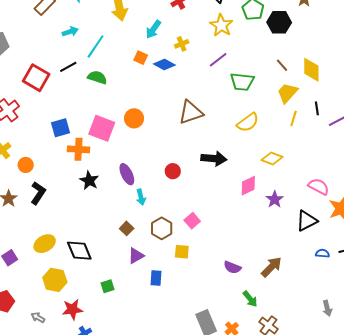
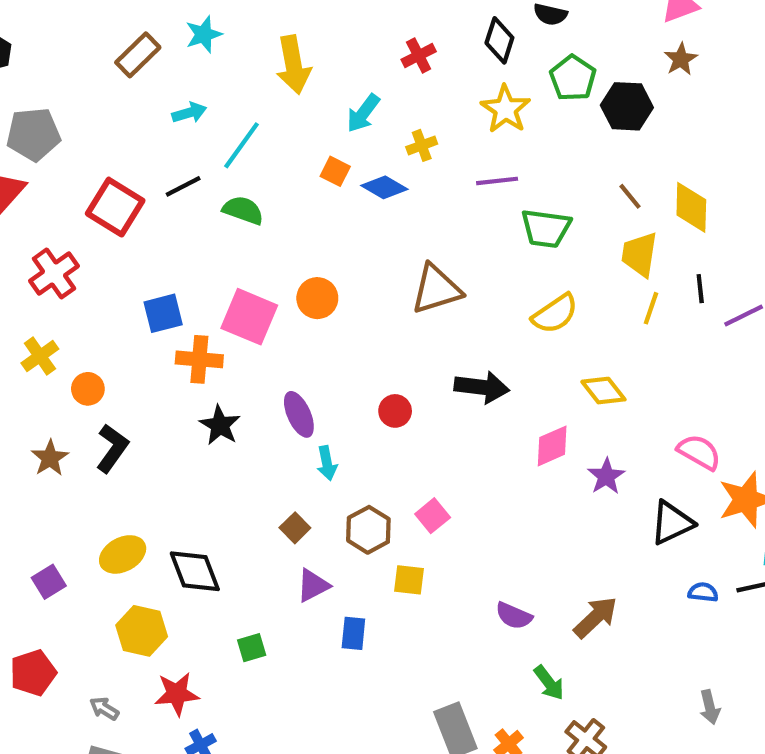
purple line: (218, 60) -> (497, 181), turned 30
yellow trapezoid: (287, 93) -> (640, 254), turned -35
yellow diamond: (272, 158) -> (603, 391), turned 30

